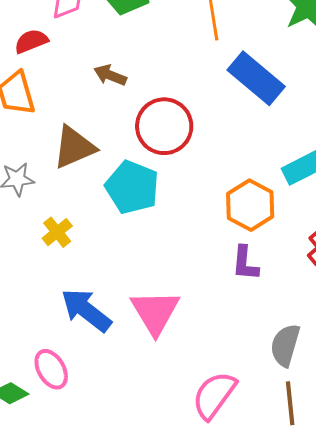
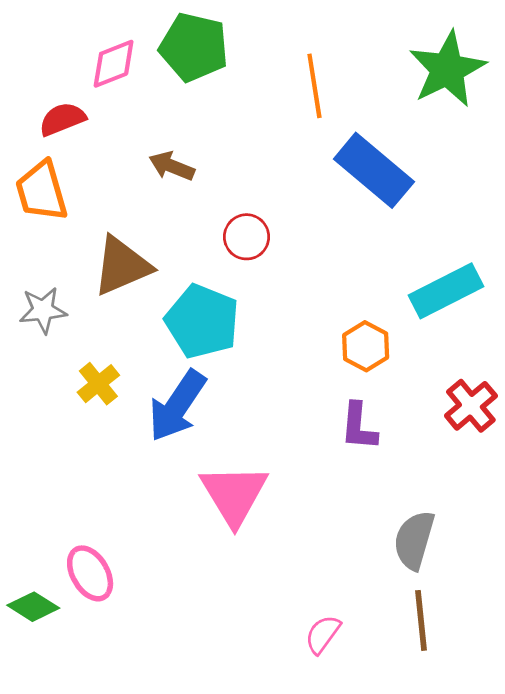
red circle: (164, 126) -> (247, 237), size x0.6
orange hexagon: (250, 205) -> (366, 346), size x0.7
blue arrow: (86, 310) -> (177, 406), moved, turned -94
pink semicircle: (214, 395) -> (323, 634), moved, size x0.6

